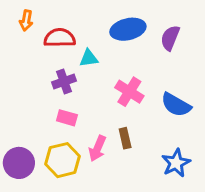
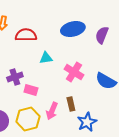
cyan triangle: (89, 58) -> (46, 58), moved
purple cross: (64, 82) -> (15, 77), moved
blue star: (176, 163) -> (87, 122), moved

